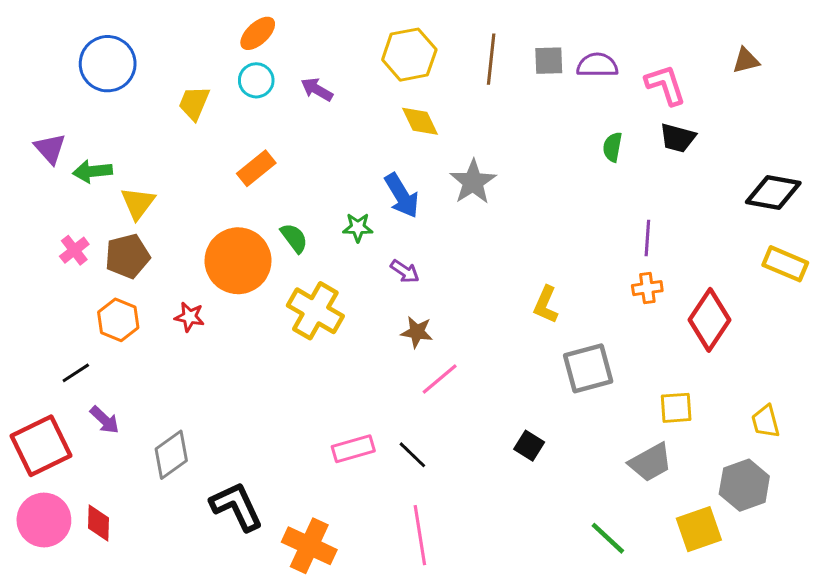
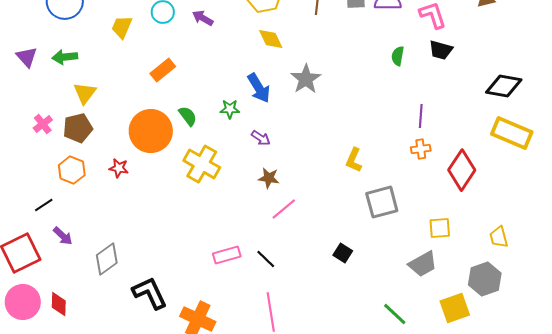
green arrow: (92, 171) -> (65, 57), moved
yellow rectangle: (785, 264) -> (512, 133), size x1.4

